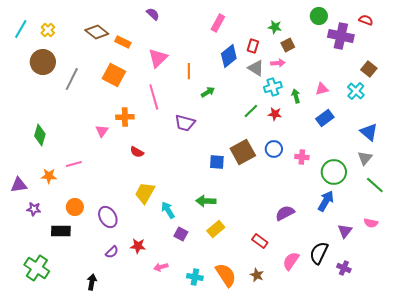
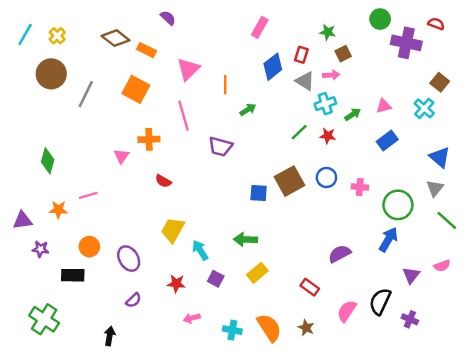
purple semicircle: (153, 14) -> (168, 18), moved
green arrow: (296, 96) -> (353, 114), turned 72
pink semicircle: (371, 223) -> (442, 266), turned -32
red star: (138, 246) -> (176, 284), moved

